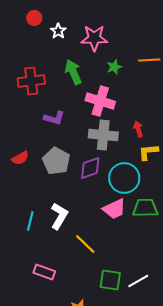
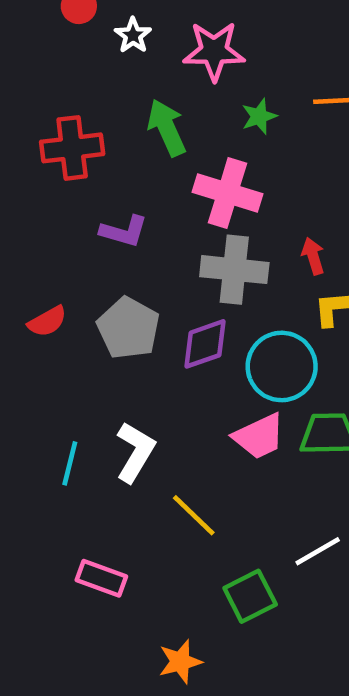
green square: (110, 280) -> (250, 596), turned -35
white line: (138, 281) -> (318, 551), moved

